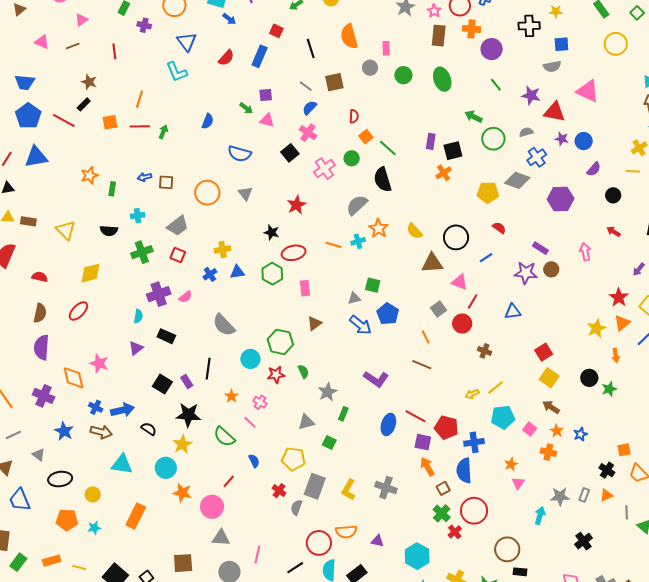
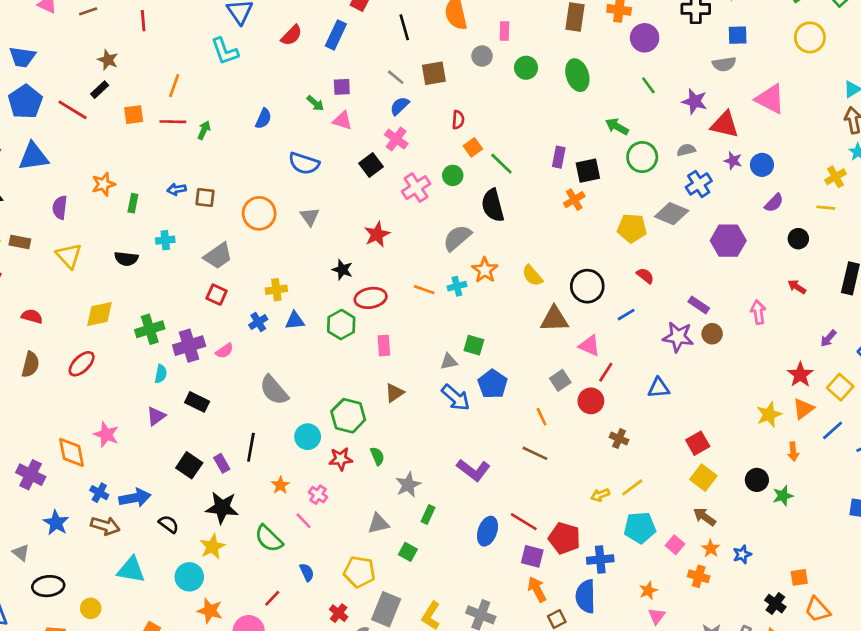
green cross: (142, 252) -> (150, 329), moved
purple semicircle: (42, 347) -> (60, 207), moved, size x0.7

